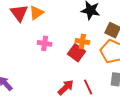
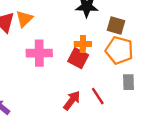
pink cross: (45, 43) -> (39, 53), size x1.5

